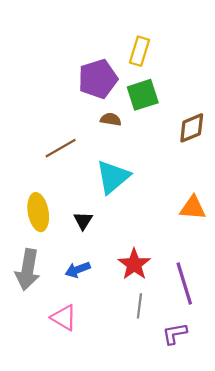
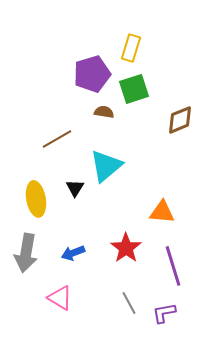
orange triangle: (193, 208) -> (162, 212), moved
black triangle: (83, 221) -> (75, 188), moved
gray line: (139, 306) -> (129, 303), moved, turned -35

